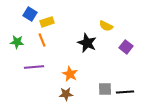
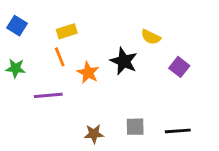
blue square: (30, 14) -> (17, 26), moved
green star: (17, 42) -> (16, 68), moved
orange star: (70, 74) -> (88, 73), moved
gray square: (105, 89) -> (135, 127), moved

